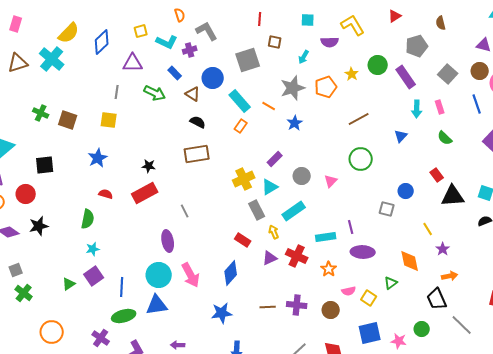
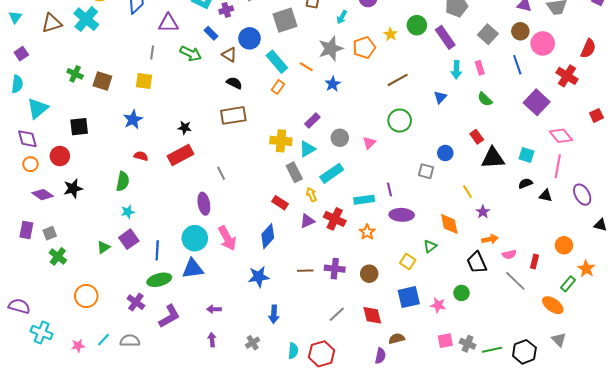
yellow cross: (244, 179) -> (281, 141), turned 30
pink semicircle: (349, 291) -> (509, 254), moved
gray line: (462, 325) -> (515, 281), moved

